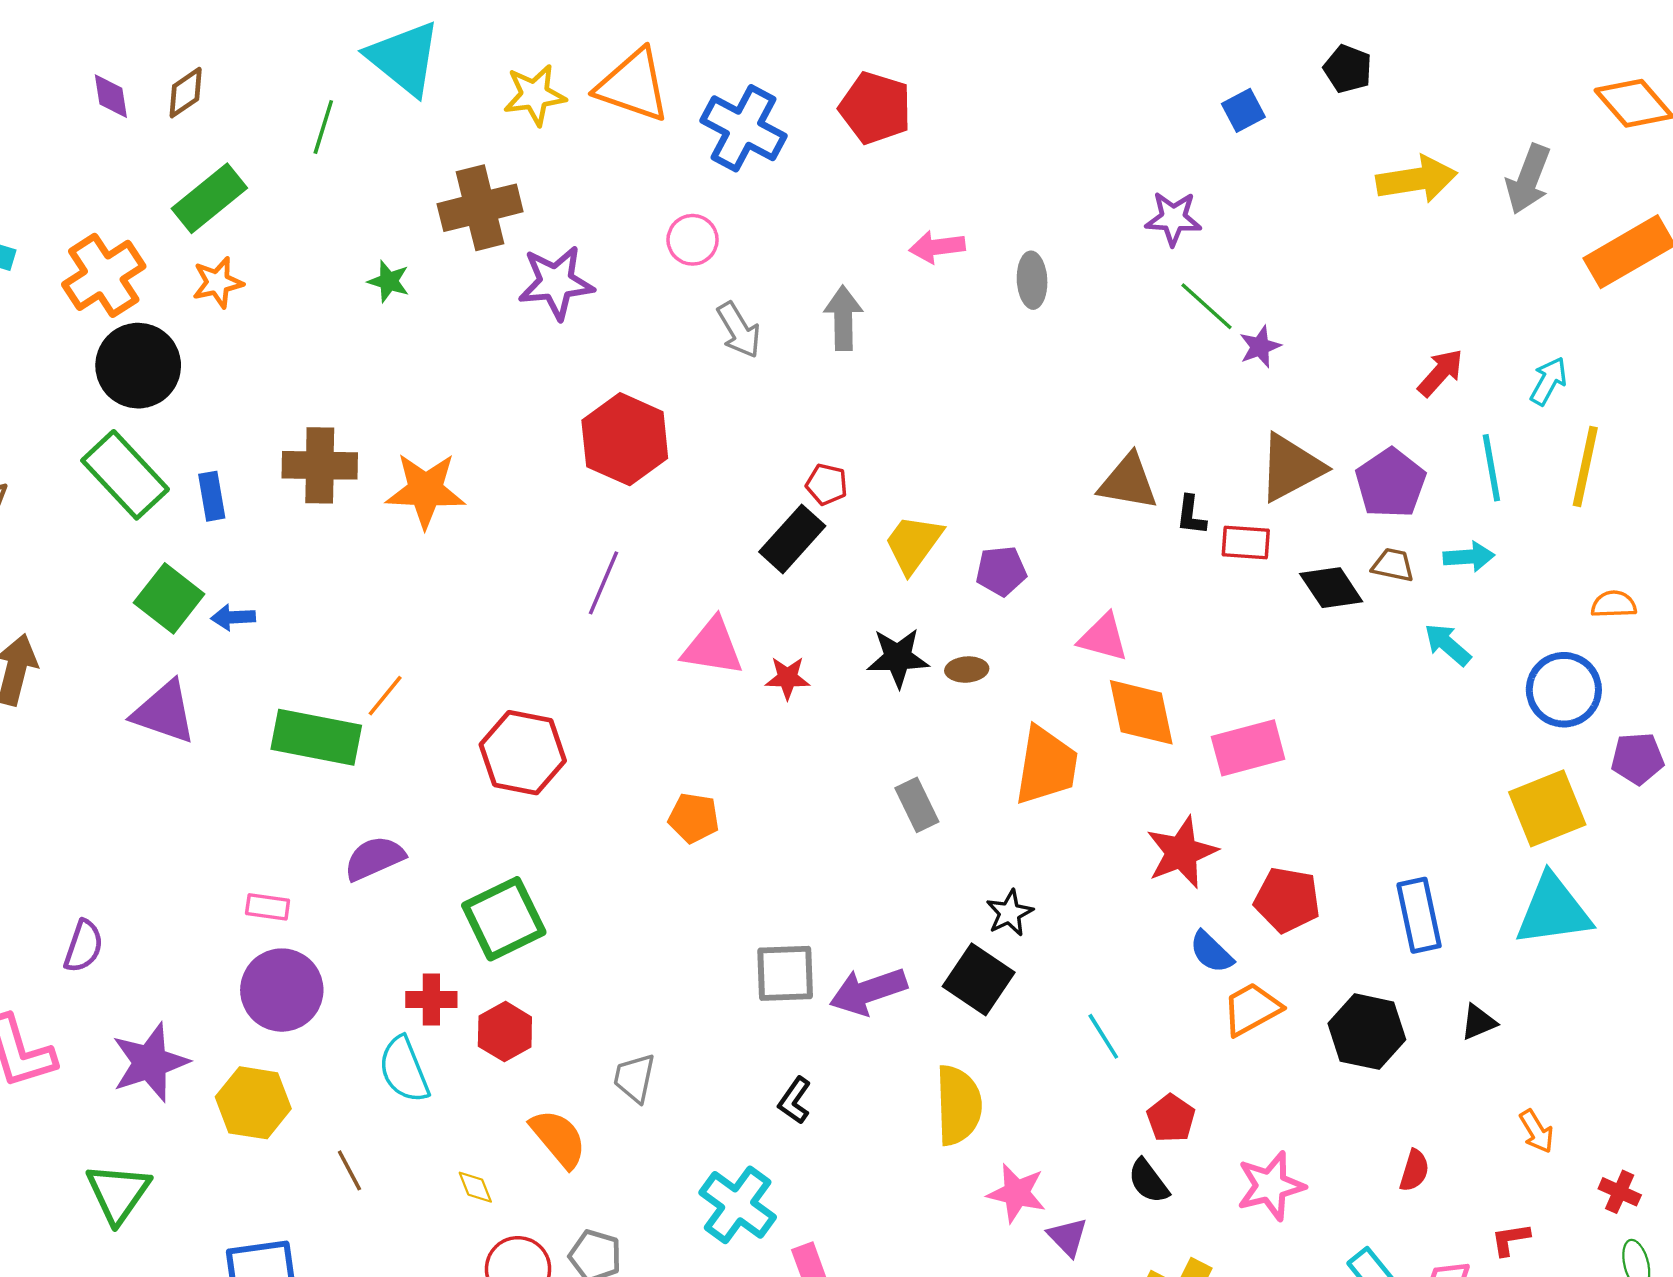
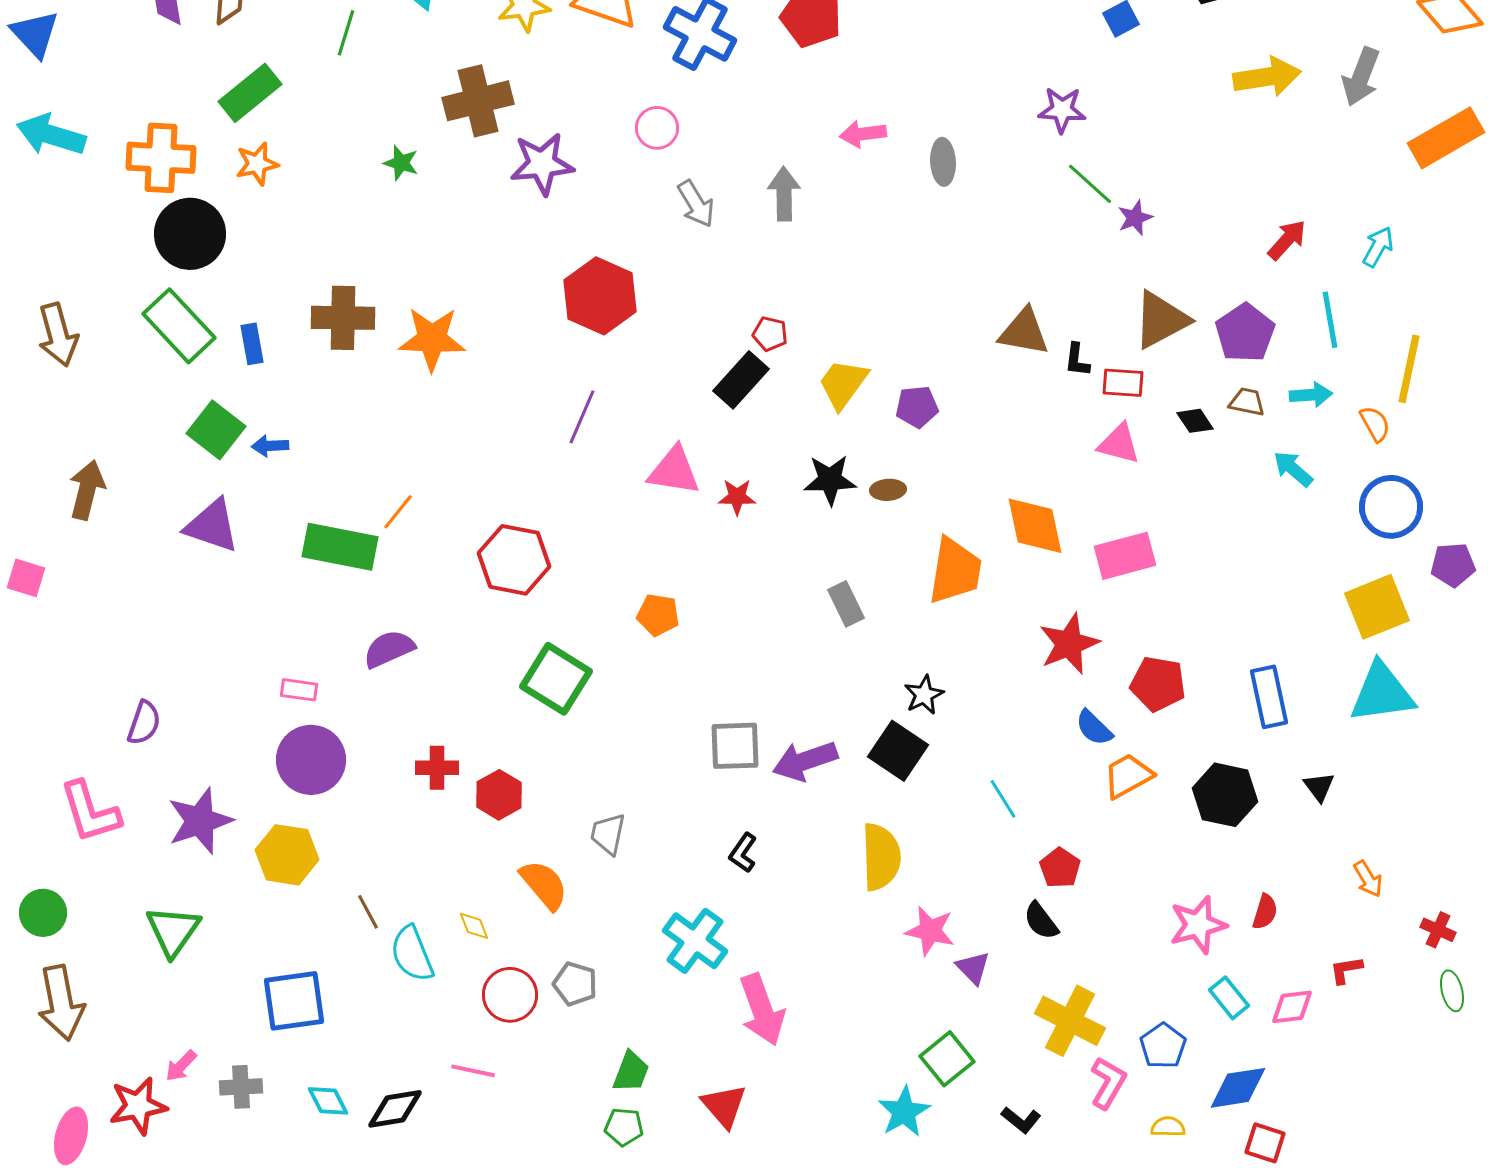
orange cross: (104, 275) -> (161, 158), turned 36
yellow line: (1585, 467) -> (1409, 369), moved
black diamond: (1331, 588) -> (1195, 421), size x0.7
orange semicircle: (1614, 604) -> (1375, 424), moved, turned 63
pink triangle: (1103, 637) -> (1119, 444), moved
green square: (504, 919) -> (556, 679), moved, turned -32
black triangle: (1478, 1022) -> (1319, 787), turned -44
cyan semicircle: (404, 1070) -> (412, 954), moved
pink star: (1271, 1186) -> (1198, 925), moved

